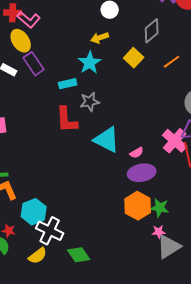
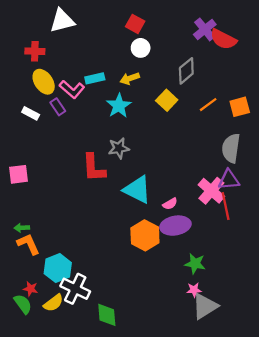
pink L-shape: (29, 20) -> (72, 89), moved
purple rectangle: (34, 64) -> (58, 107), size x0.7
cyan rectangle: (68, 84) -> (95, 78), moved
orange hexagon: (138, 206) -> (145, 235), moved
green diamond: (79, 255) -> (107, 315), turned 30
yellow semicircle: (38, 256) -> (53, 303), moved

